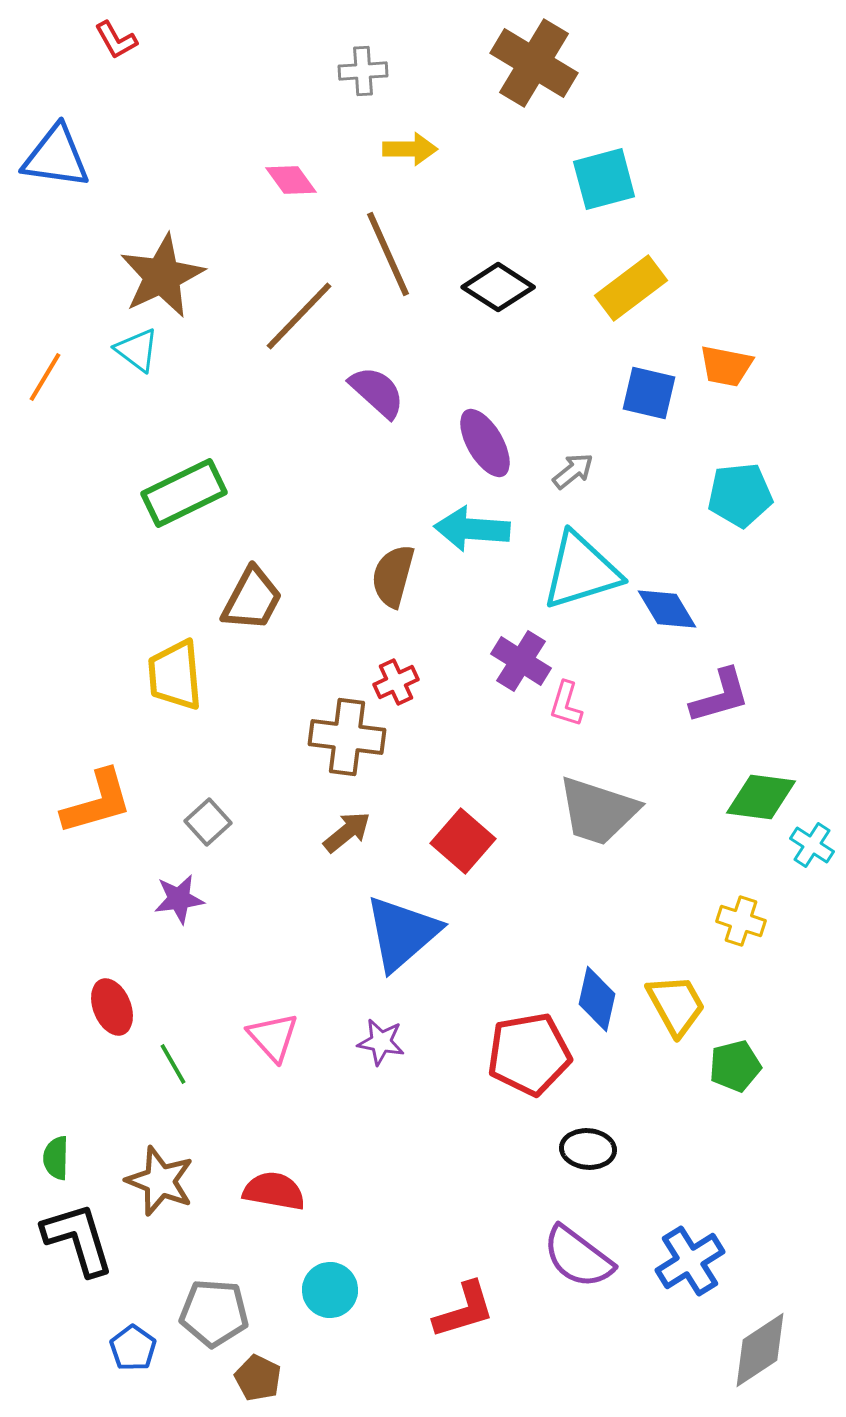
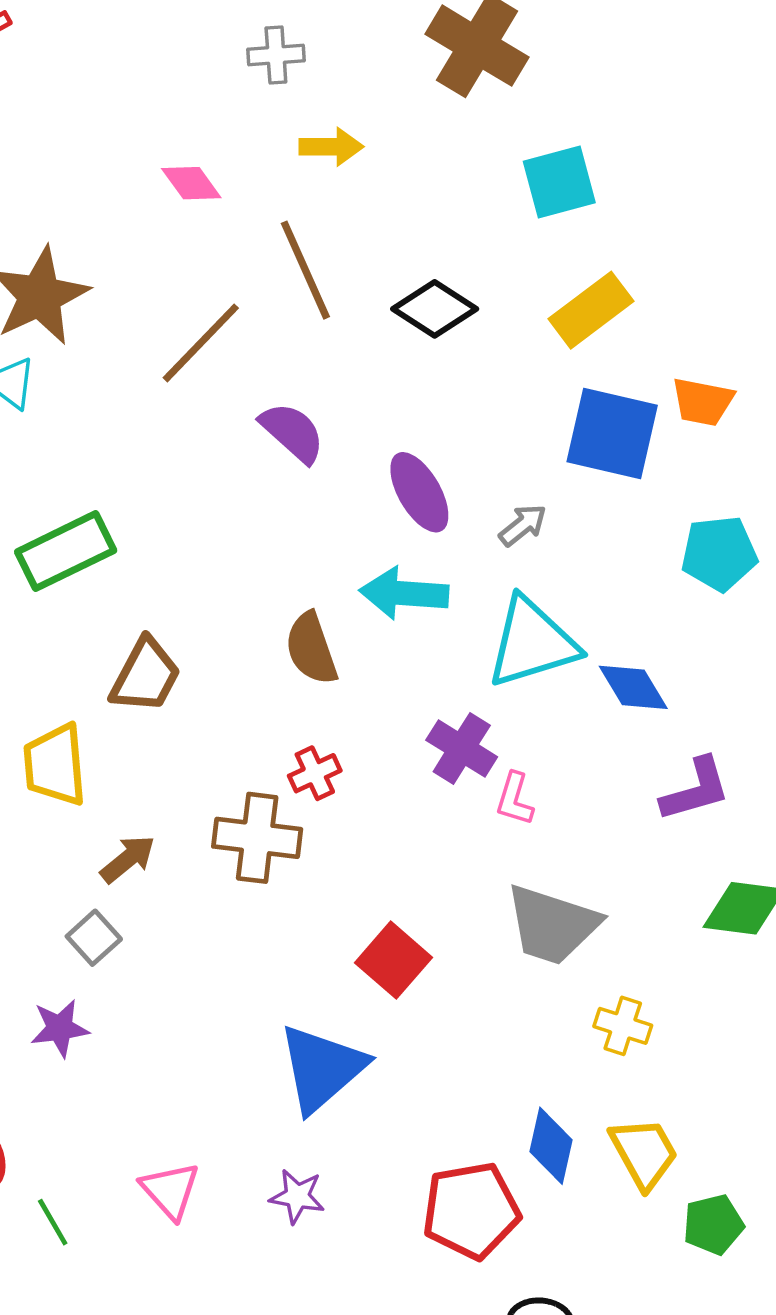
blue square: (649, 393) -> (612, 433), size x1.5
brown semicircle: (393, 576) -> (311, 649), turned -34
brown arrow: (347, 832) -> (128, 859), moved
yellow cross: (741, 921) -> (623, 1026), moved

